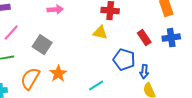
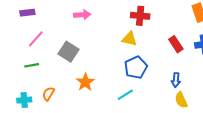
blue pentagon: (124, 60) -> (136, 67), moved, turned 30
orange semicircle: (30, 79) -> (48, 94), moved, size x0.6

